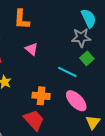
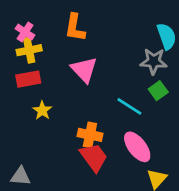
pink triangle: (32, 49) -> (84, 70), size x1.5
red trapezoid: (34, 120) -> (94, 157), moved

